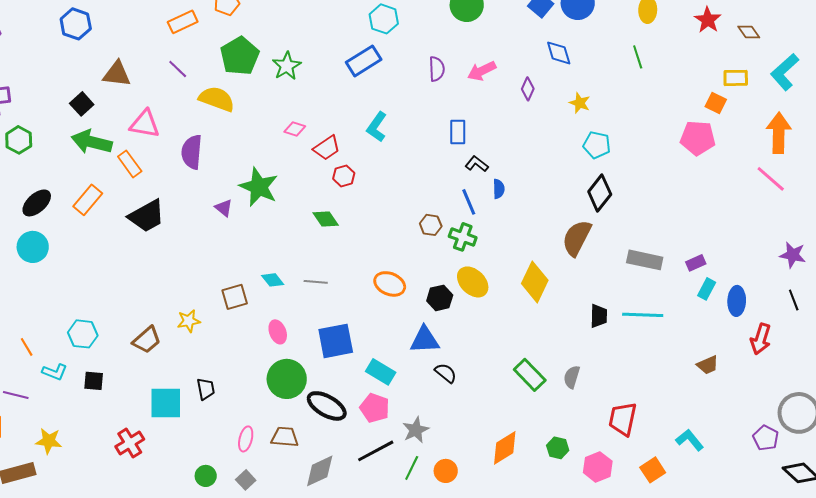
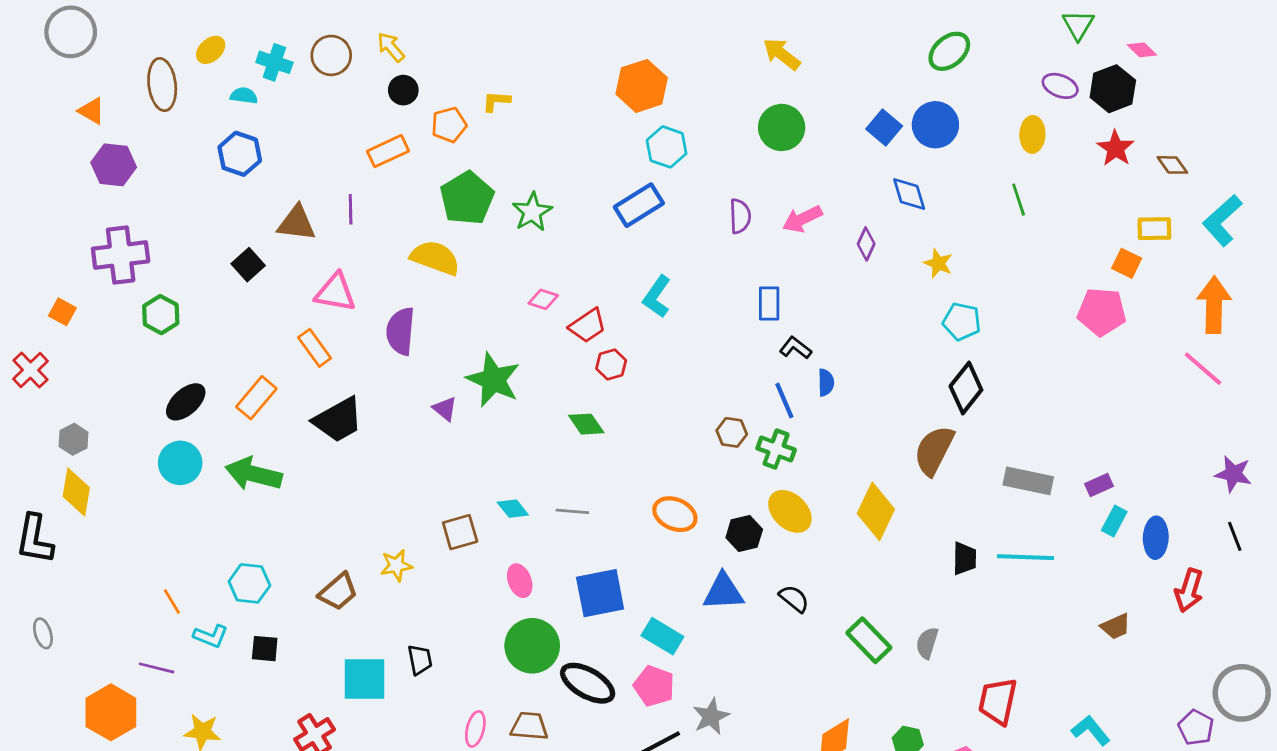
purple line: (178, 69) -> (351, 209), moved, turned 45
green arrow: (92, 142) -> (254, 474), moved
black semicircle: (446, 373) -> (794, 599), moved

